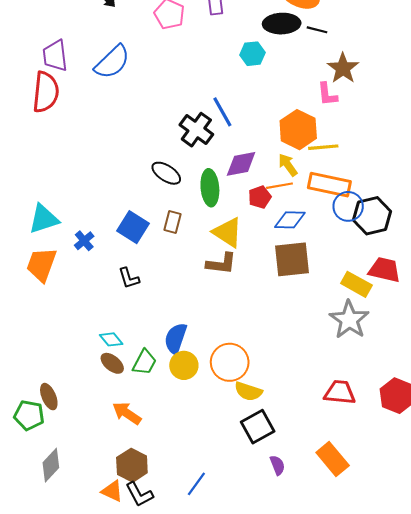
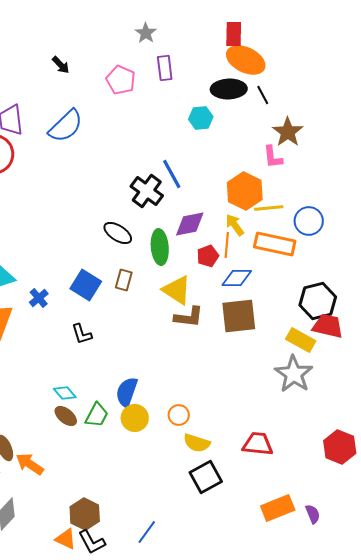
black line: (317, 30) -> (263, 95), turned 48
orange line: (280, 186) -> (227, 245), turned -75
blue circle: (348, 206) -> (309, 221), moved
black hexagon: (372, 216) -> (318, 301), moved
brown L-shape: (221, 264) -> (189, 317), moved
orange circle: (230, 362) -> (179, 415), size x0.6
red trapezoid: (340, 392) -> (258, 444), moved
orange arrow: (127, 413) -> (30, 464), moved
orange rectangle: (333, 459) -> (278, 508), turned -72
purple semicircle: (277, 465) -> (313, 514), moved

